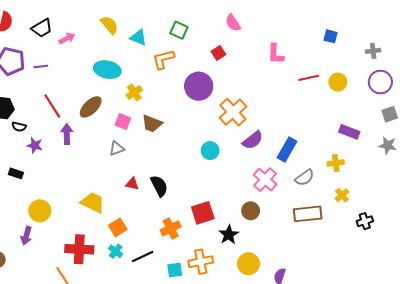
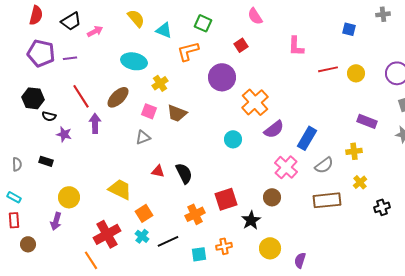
gray cross: (373, 51) -> (383, 14), moved
red cross: (79, 249) -> (107, 234), turned -32
orange cross: (201, 262) -> (224, 246), size x0.7

